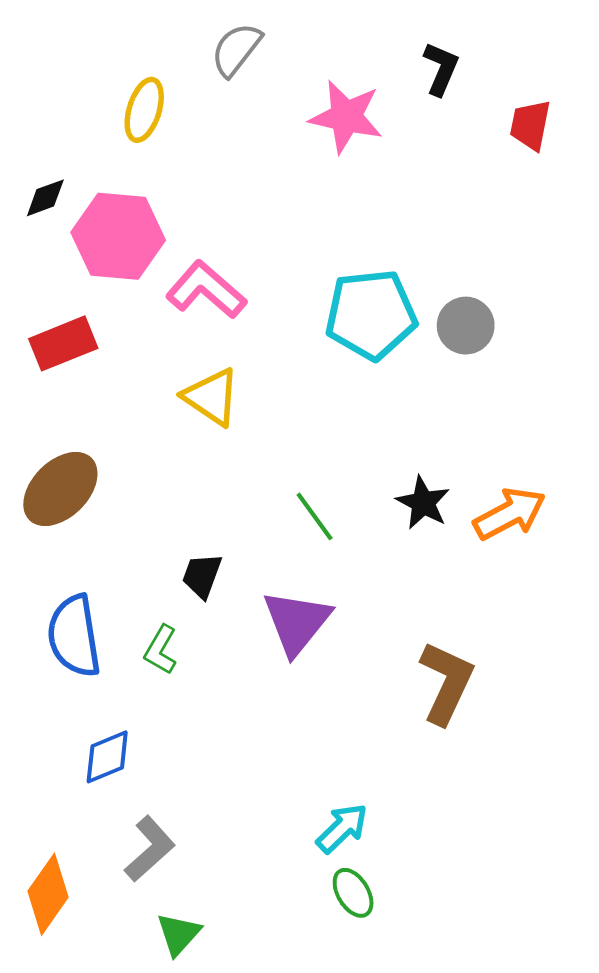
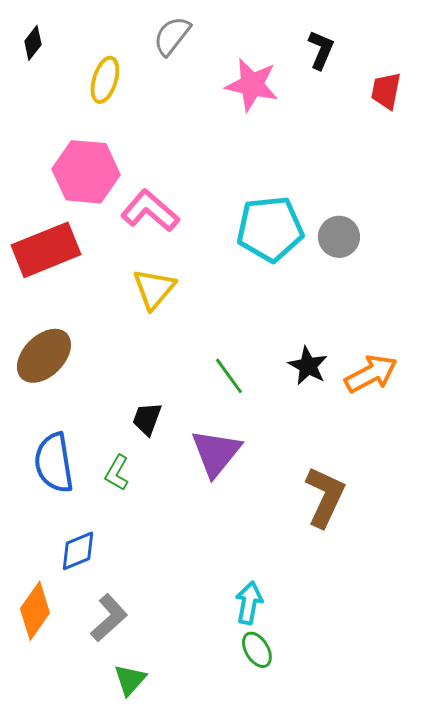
black diamond: (45, 198) -> (33, 43), moved, turned -32
red rectangle: (63, 343) -> (46, 250), size x1.4
yellow triangle: (212, 397) -> (154, 289), turned 36
cyan arrow: (342, 828) -> (249, 603), turned -36
orange diamond: (48, 894) -> (35, 611), moved

